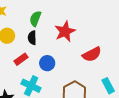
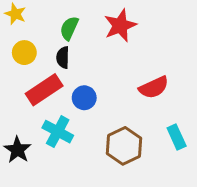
red star: (65, 31) -> (120, 25), moved
red rectangle: (21, 59) -> (44, 90), size x1.6

